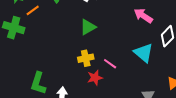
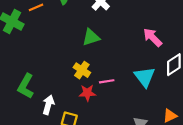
yellow cross: (86, 58) -> (82, 70), turned 35
pink line: (110, 64) -> (107, 81), turned -56

